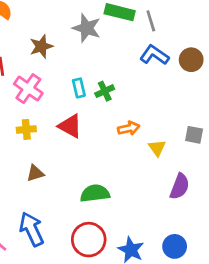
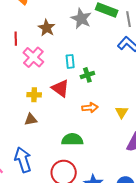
brown star: (41, 46) -> (47, 28), turned -30
green cross: (105, 91) -> (87, 75), moved
orange arrow: (129, 128) -> (90, 108), moved
yellow cross: (26, 129) -> (34, 95), moved

